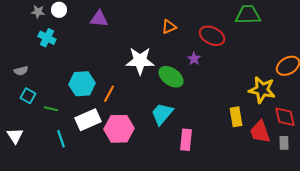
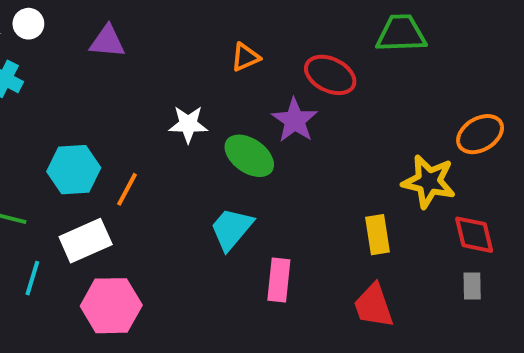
purple star: (194, 59) -> (295, 120), size x1.6
white star: (140, 61) -> (188, 124), size x0.7
pink hexagon: (119, 129) -> (111, 306), moved
red trapezoid: (260, 132) -> (374, 306), moved
cyan line: (61, 139) -> (32, 278), turned 36

